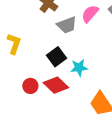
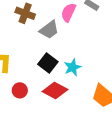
red circle: (30, 86) -> (20, 90), moved

